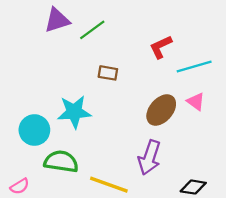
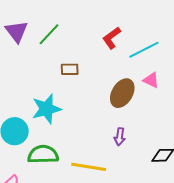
purple triangle: (57, 20) -> (16, 31), turned -40
purple arrow: (149, 158) -> (120, 137), size x0.6

